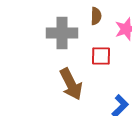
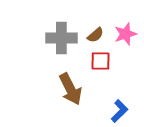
brown semicircle: (96, 16) -> (95, 35), moved, turned 48

